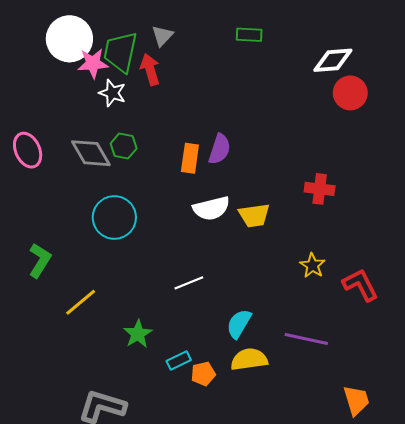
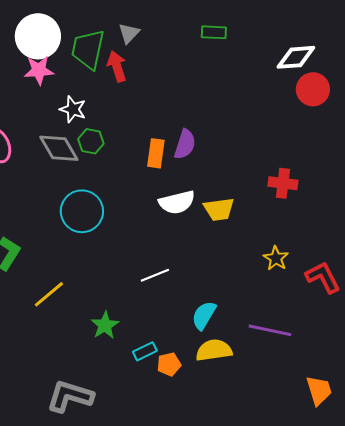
pink star: (93, 63) -> (39, 70), moved
white star: (112, 93) -> (73, 109), moved

